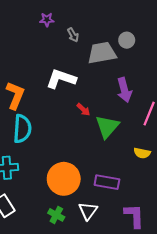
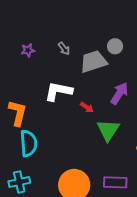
purple star: (47, 20) -> (28, 50), moved
purple arrow: (124, 90) -> (119, 93), turned -125
red arrow: (83, 110) -> (87, 107), moved

